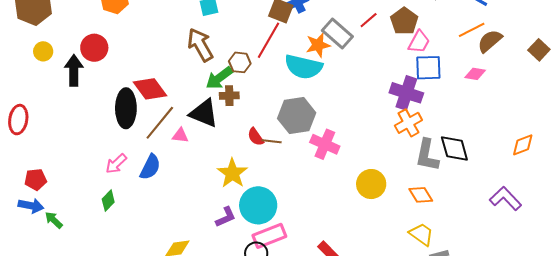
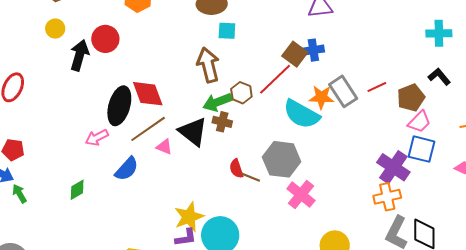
pink arrow: (116, 164) -> (97, 138), moved
yellow star: (232, 173) -> (189, 217), moved

